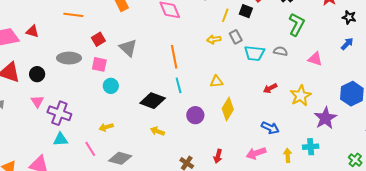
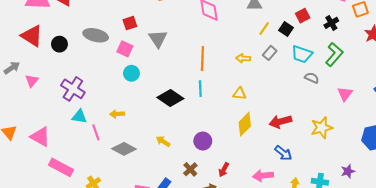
gray rectangle: (236, 37) -> (270, 53), turned 56
yellow arrow: (214, 39) -> (243, 58), moved
cyan trapezoid: (254, 53) -> (302, 54), moved
pink triangle: (315, 59) -> (345, 94), turned 35
red arrow: (270, 88) -> (280, 122), moved, size x1.5
pink triangle: (37, 101) -> (32, 81), moved
purple circle: (195, 115) -> (203, 141), moved
purple star: (325, 118) -> (348, 171), moved, size x0.6
yellow arrow: (157, 131) -> (163, 141), moved
cyan triangle: (60, 139) -> (79, 117), moved

